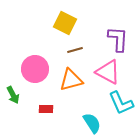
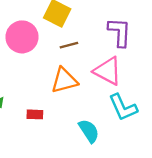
pink circle: (35, 69) -> (22, 37), moved

